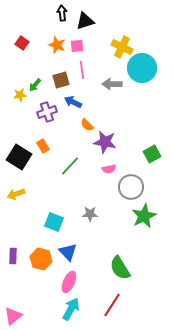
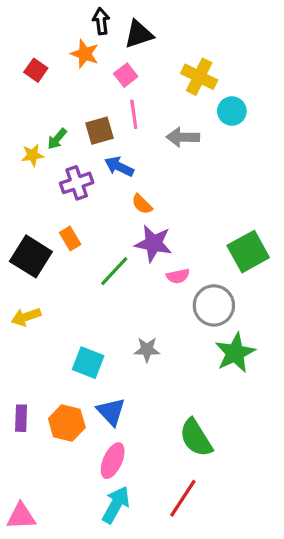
orange star: (57, 45) -> (85, 54), moved
pink square: (77, 46) -> (126, 75), turned -32
cyan circle: (142, 68) -> (232, 111), size x0.6
purple star: (105, 142) -> (153, 243), moved
green square: (152, 154) -> (248, 252), size x1.4
pink triangle: (13, 316) -> (21, 516), turned 36

